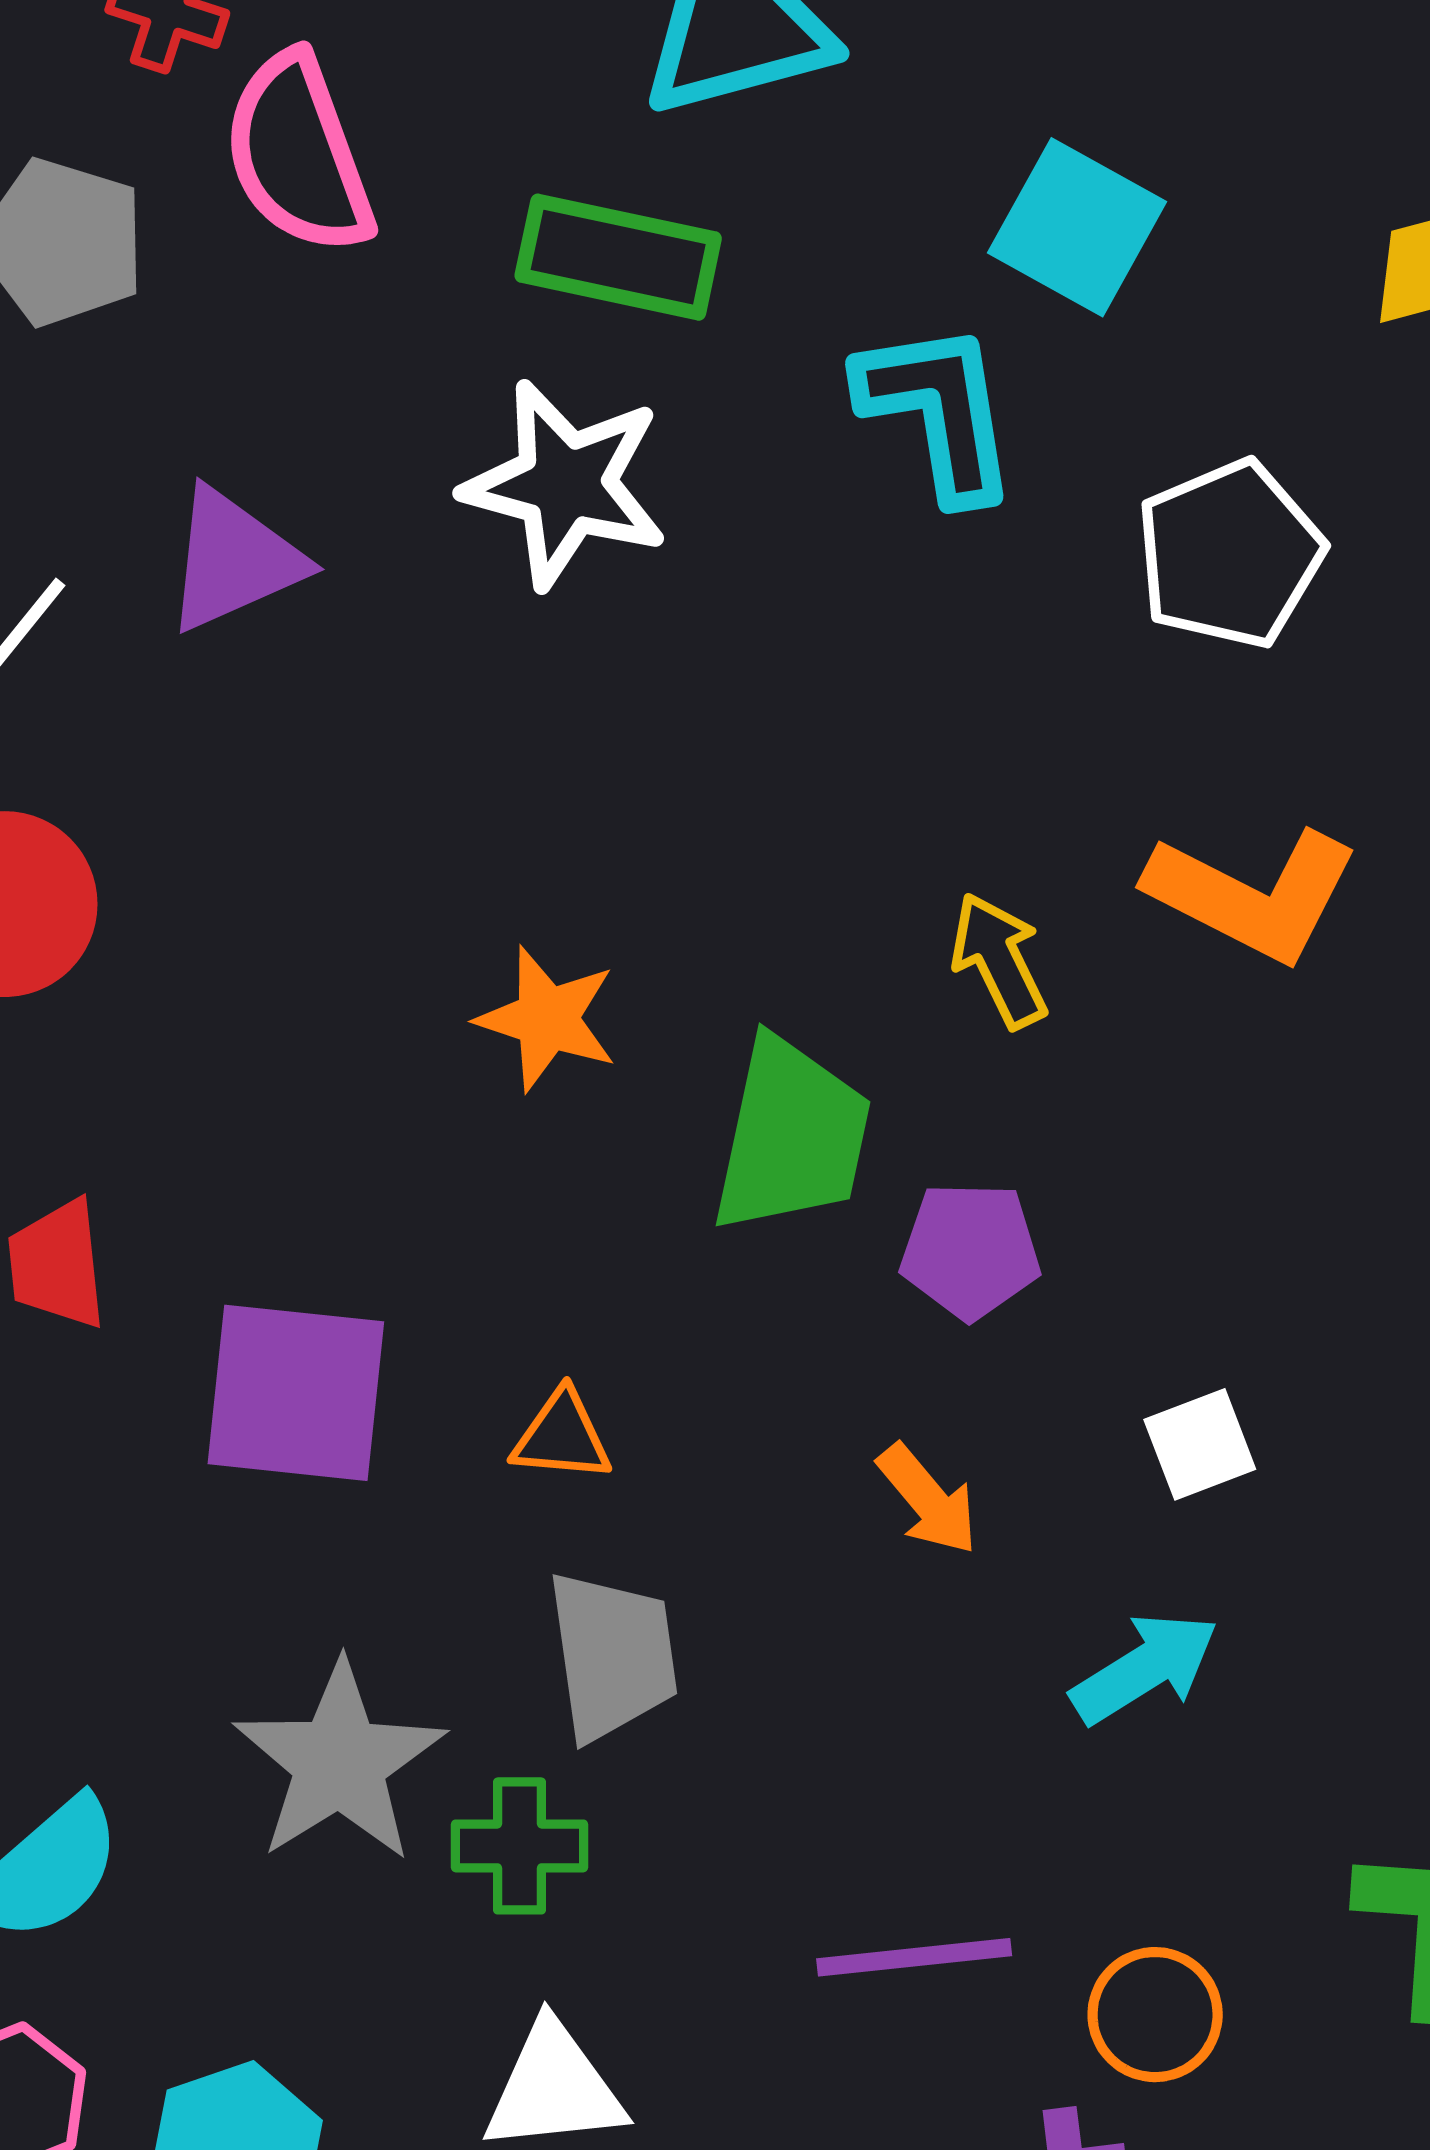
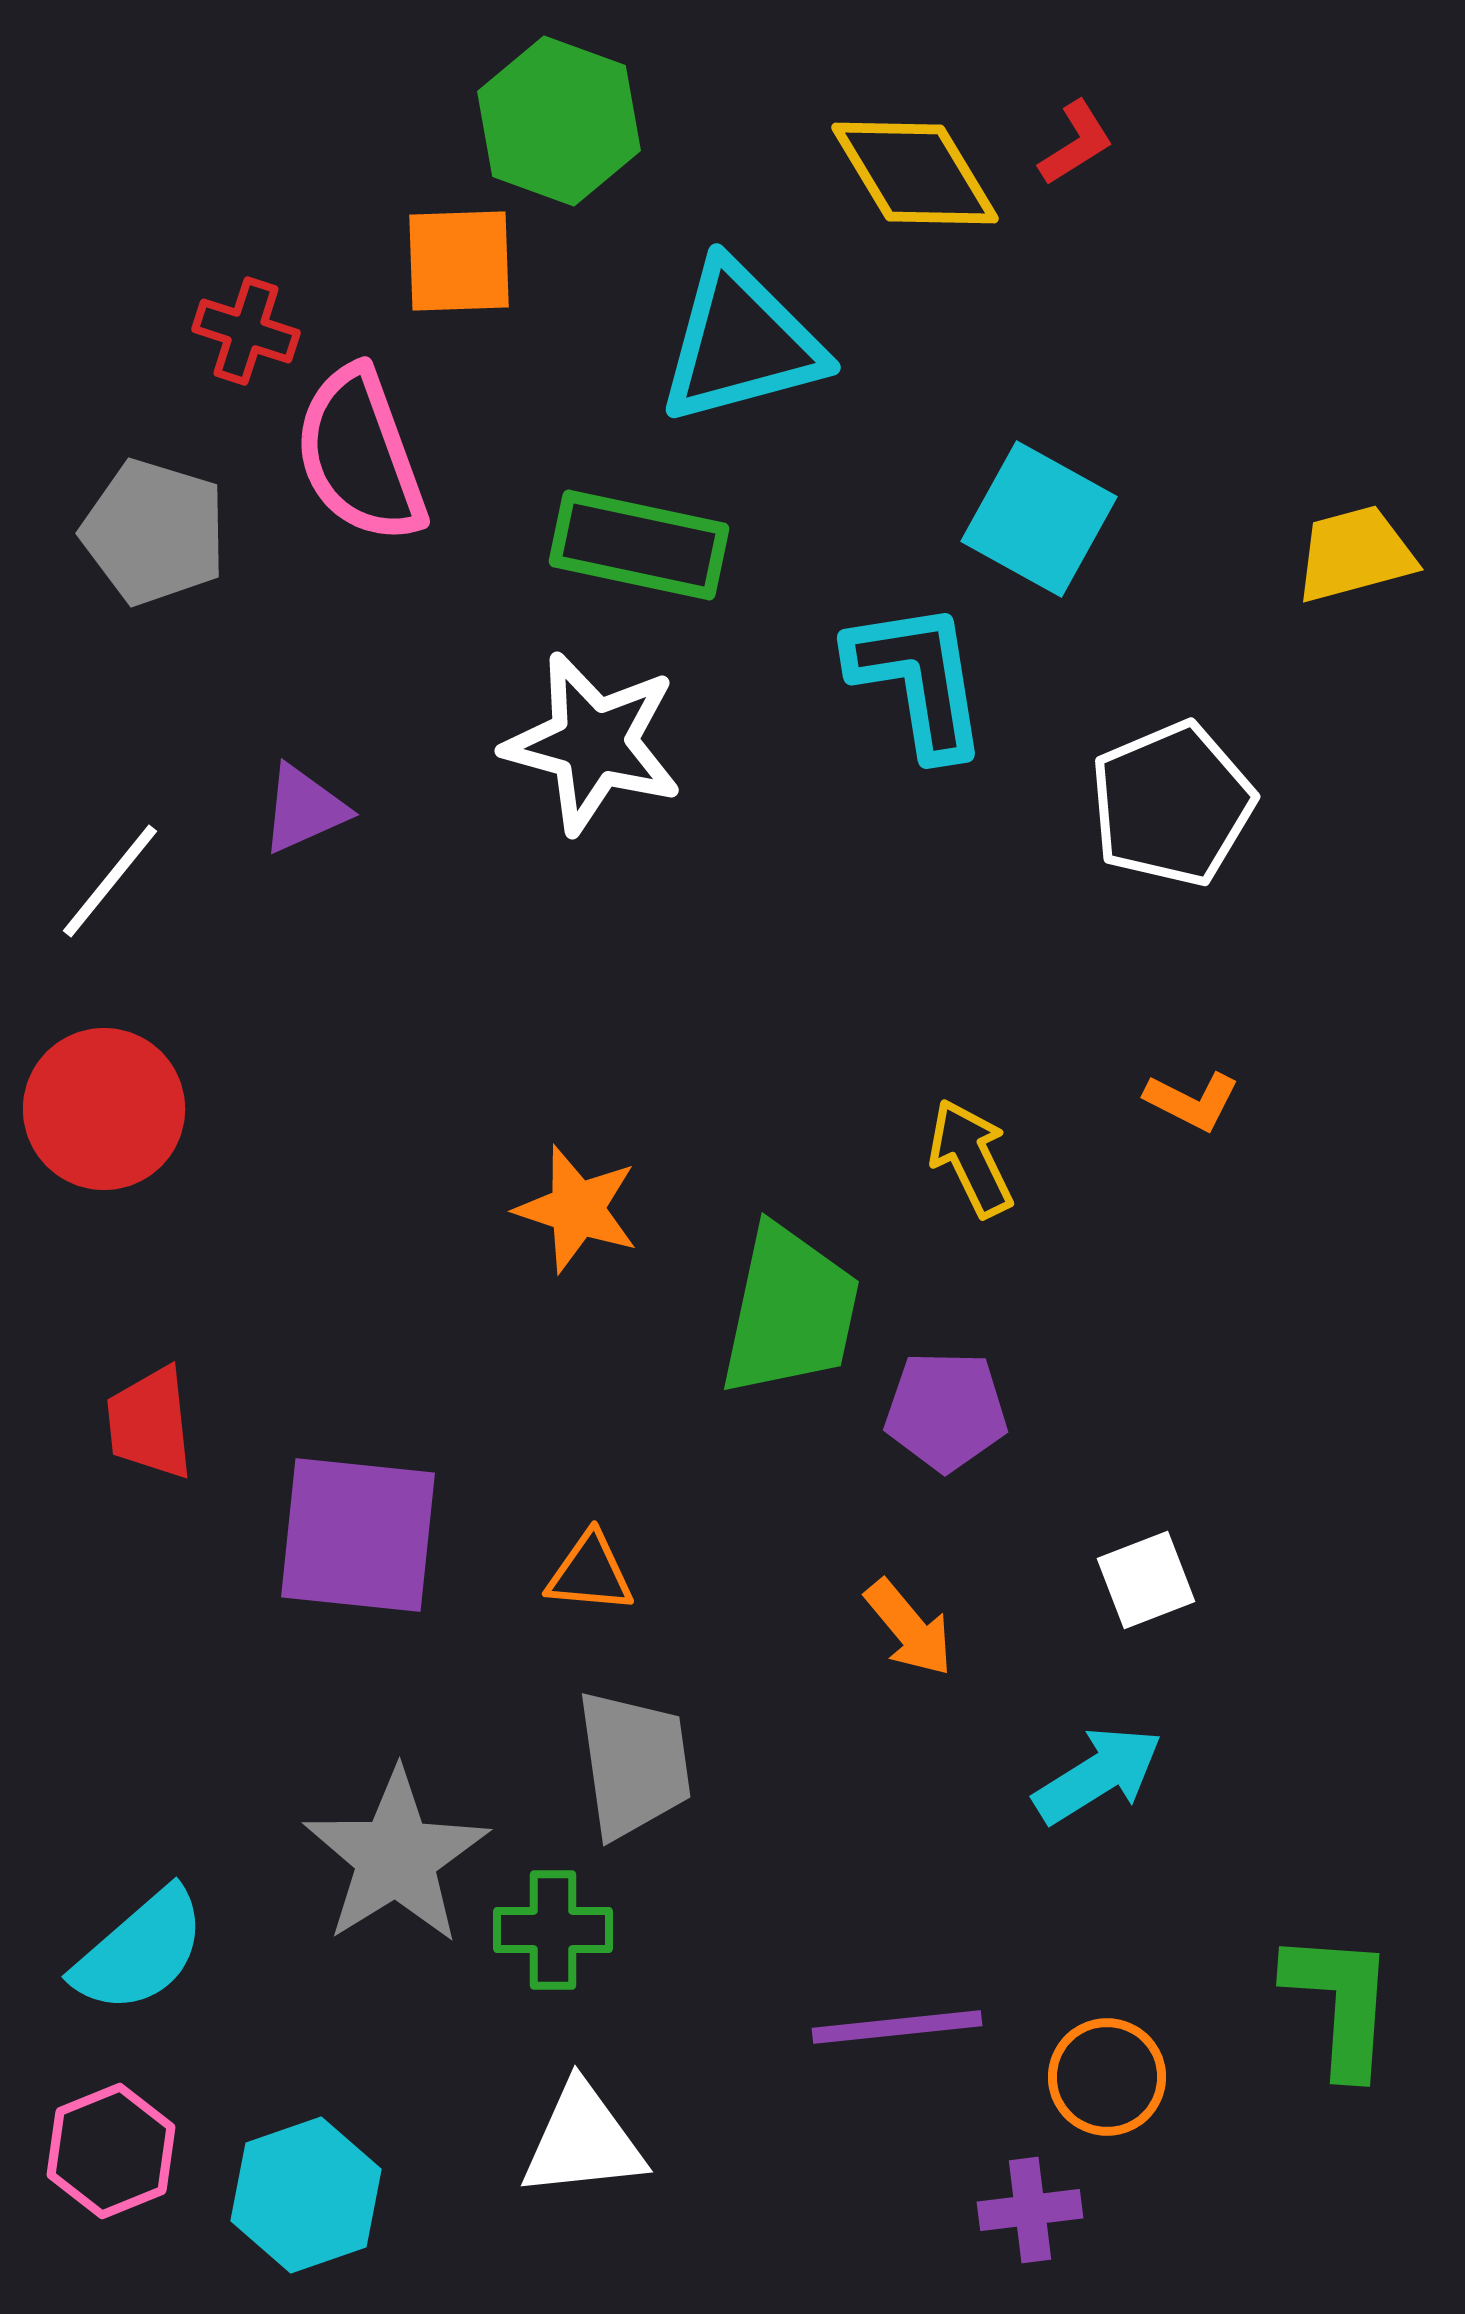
purple triangle: (234, 560) -> (304, 809), size x0.7
orange L-shape: (1253, 895) -> (1192, 1101), size x0.5

